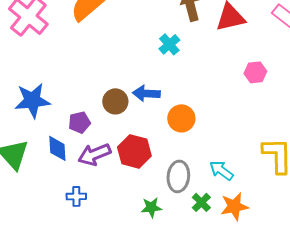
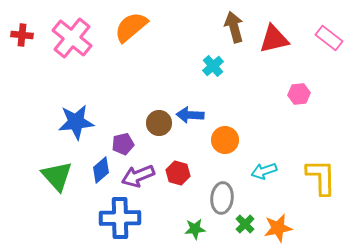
blue diamond: (57, 148) -> (101, 170), turned 52
red hexagon: (134, 151) -> (178, 173), size x0.7
cyan arrow: (221, 170) -> (264, 171), moved, turned -55
blue cross: (76, 196) -> (120, 218), size x2.0

